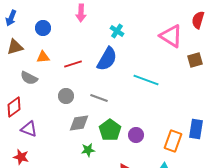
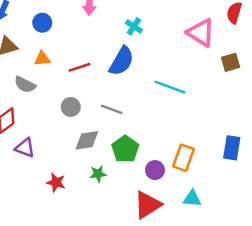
purple circle: (136, 135) -> (155, 170), moved
orange rectangle: (173, 141) -> (183, 158), moved
red star: (21, 157) -> (56, 182), moved

